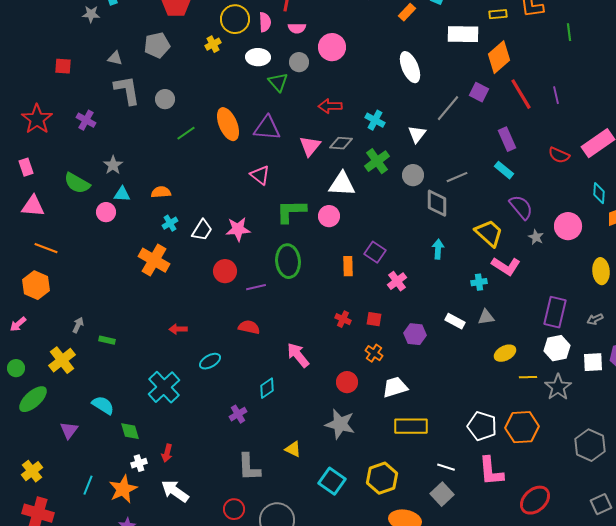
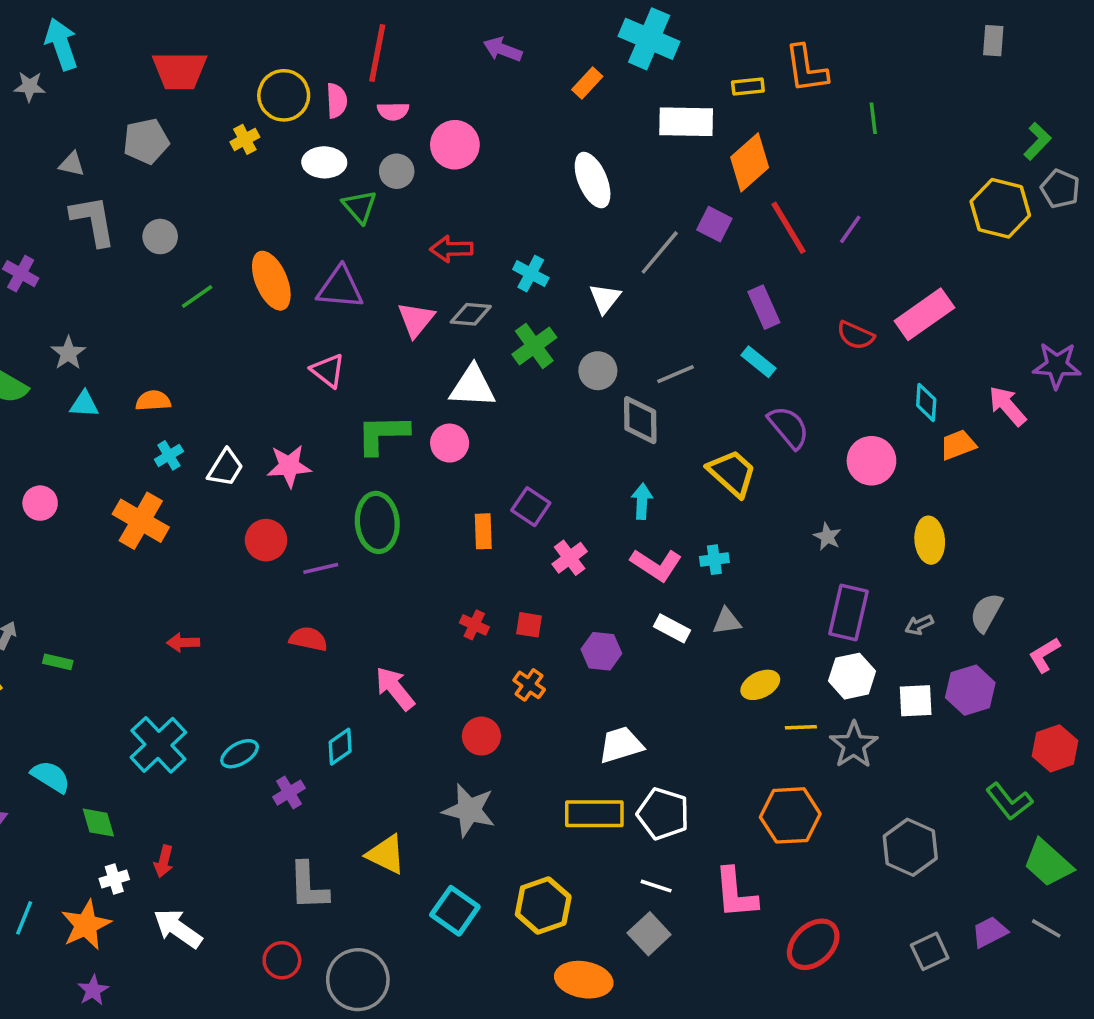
purple line: (556, 95) -> (850, 229), turned 48
pink circle: (106, 212) -> (40, 503), moved
gray star: (536, 237) -> (827, 537), moved
pink L-shape: (506, 266) -> (656, 565), moved
cyan ellipse: (210, 361) -> (240, 754), moved
white trapezoid: (395, 387) -> (621, 745), moved
white pentagon: (482, 426) -> (663, 814), moved
yellow triangle: (293, 449) -> (386, 854), size x1.4

